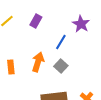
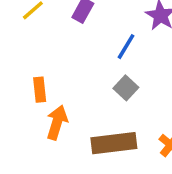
orange arrow: (38, 62) -> (57, 122), moved

